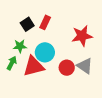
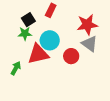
black square: (27, 24) -> (28, 20), moved
green arrow: (12, 63) -> (16, 68), moved
gray triangle: (85, 66) -> (90, 44), moved

